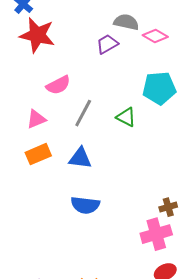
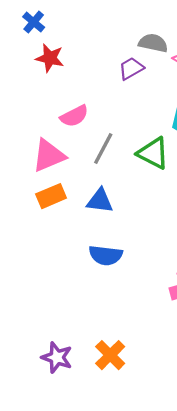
red star: (37, 35) -> (50, 58), size x0.7
green triangle: (126, 117) -> (153, 153), size x1.4
pink triangle: (36, 119) -> (49, 155), size x1.5

